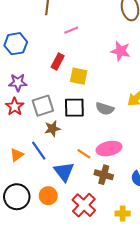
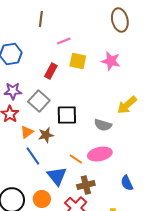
yellow square: (79, 76) -> (78, 61), moved
gray square: (43, 106) -> (39, 101), moved, turned -30
gray semicircle: (105, 109) -> (103, 125), moved
orange triangle: (17, 155) -> (27, 132), moved
brown cross: (104, 175) -> (86, 185), moved, turned -30

